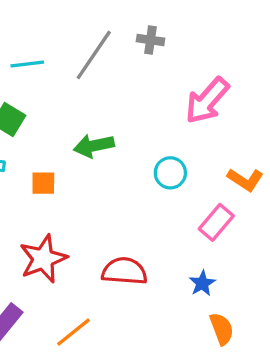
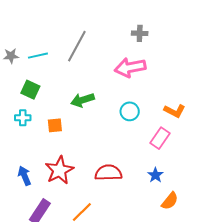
gray cross: (150, 40) -> (140, 33), moved
pink arrow: (207, 101) -> (130, 67), moved, turned 44
orange semicircle: (222, 329) -> (170, 201), turned 66

